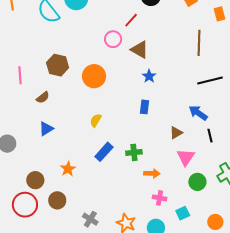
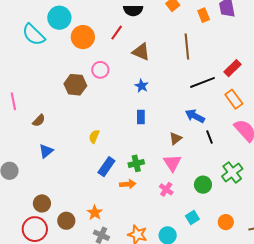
pink circle: (113, 39) -> (100, 70), moved
brown triangle: (140, 50) -> (141, 52), moved
brown hexagon: (58, 65) -> (75, 85), moved
orange circle: (94, 76) -> (83, 37), moved
pink triangle: (186, 157) -> (172, 163), moved
orange star: (68, 169) -> (95, 213), moved
orange arrow: (152, 173) -> (128, 184), moved
pink cross: (160, 198) -> (166, 189), moved, turned 32

